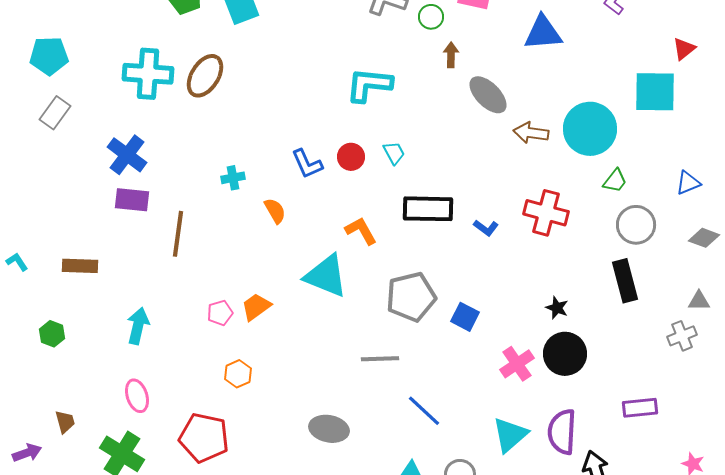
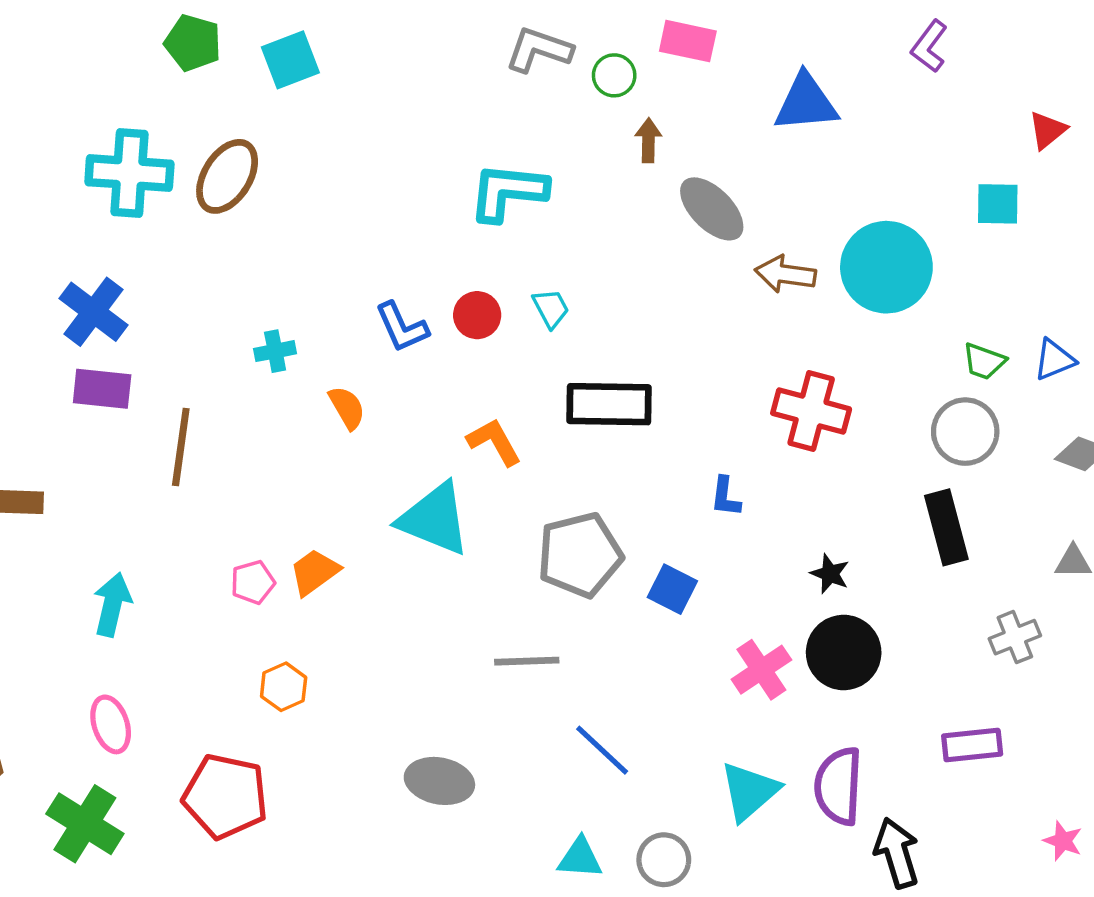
cyan square: (655, 92) -> (998, 204), size x0.6
green trapezoid: (615, 181) -> (984, 361), moved, turned 72
blue L-shape: (486, 228) -> (725, 497), moved, turned 60
gray cross: (682, 336) -> (1015, 637), moved

